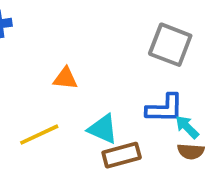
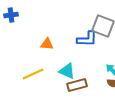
blue L-shape: (165, 108) -> (87, 39), moved

